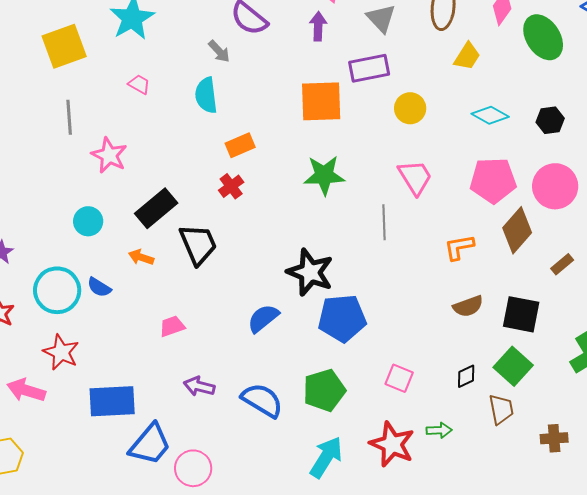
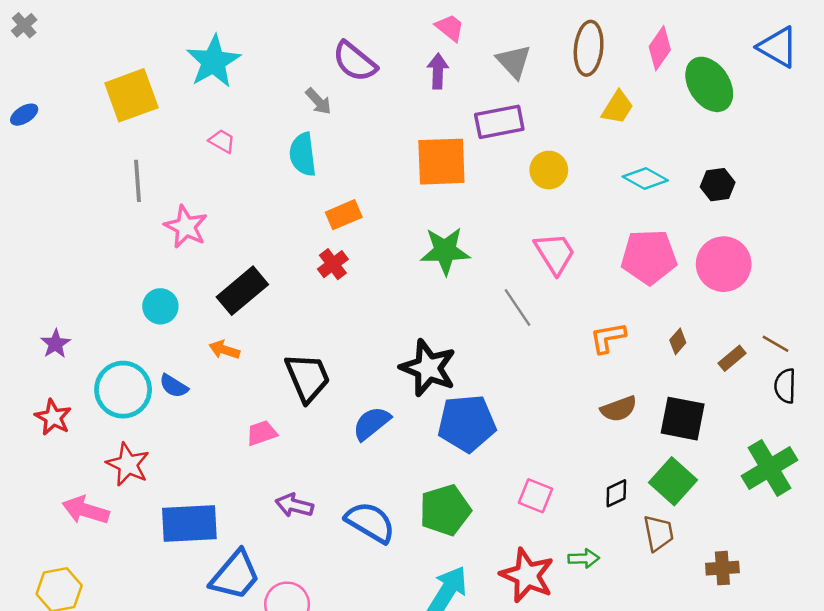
gray line: (384, 222) -> (517, 308), turned -32
brown diamond: (517, 230) -> (678, 341), moved, size x0.5
black trapezoid: (198, 244) -> (308, 378), moved

